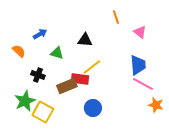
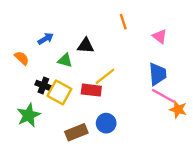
orange line: (116, 17) -> (123, 22), moved
black triangle: (85, 40) -> (86, 46), moved
brown rectangle: (67, 86) -> (76, 132), moved
orange star: (156, 105) -> (178, 109), moved
yellow square: (43, 112) -> (59, 92), moved

